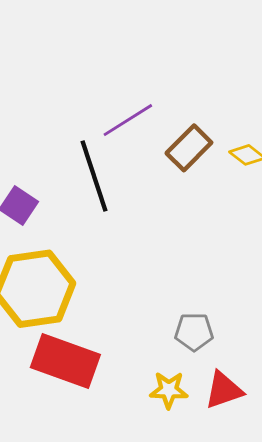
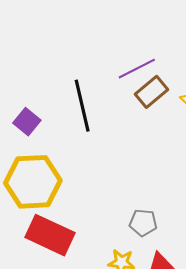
purple line: (128, 120) -> (137, 69), moved

